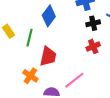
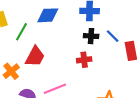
blue diamond: (49, 16) -> (48, 15), turned 35

